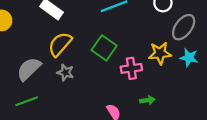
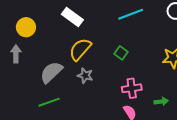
green square: (104, 48) -> (121, 53), size x0.6
pink cross: (131, 68) -> (132, 88), moved

